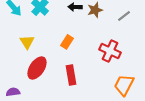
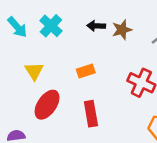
orange rectangle: (67, 42) -> (86, 71), turned 40

